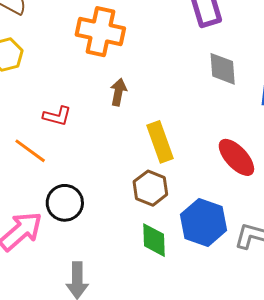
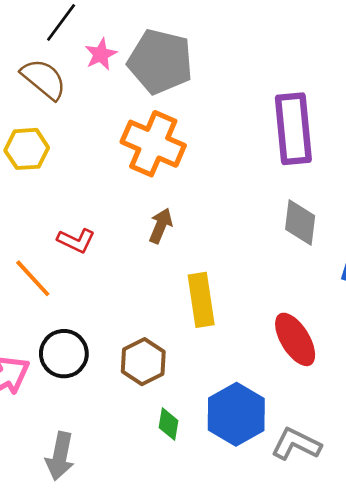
brown hexagon: (150, 188) -> (143, 362), moved
green diamond: (154, 240) -> (168, 424), size x0.7

